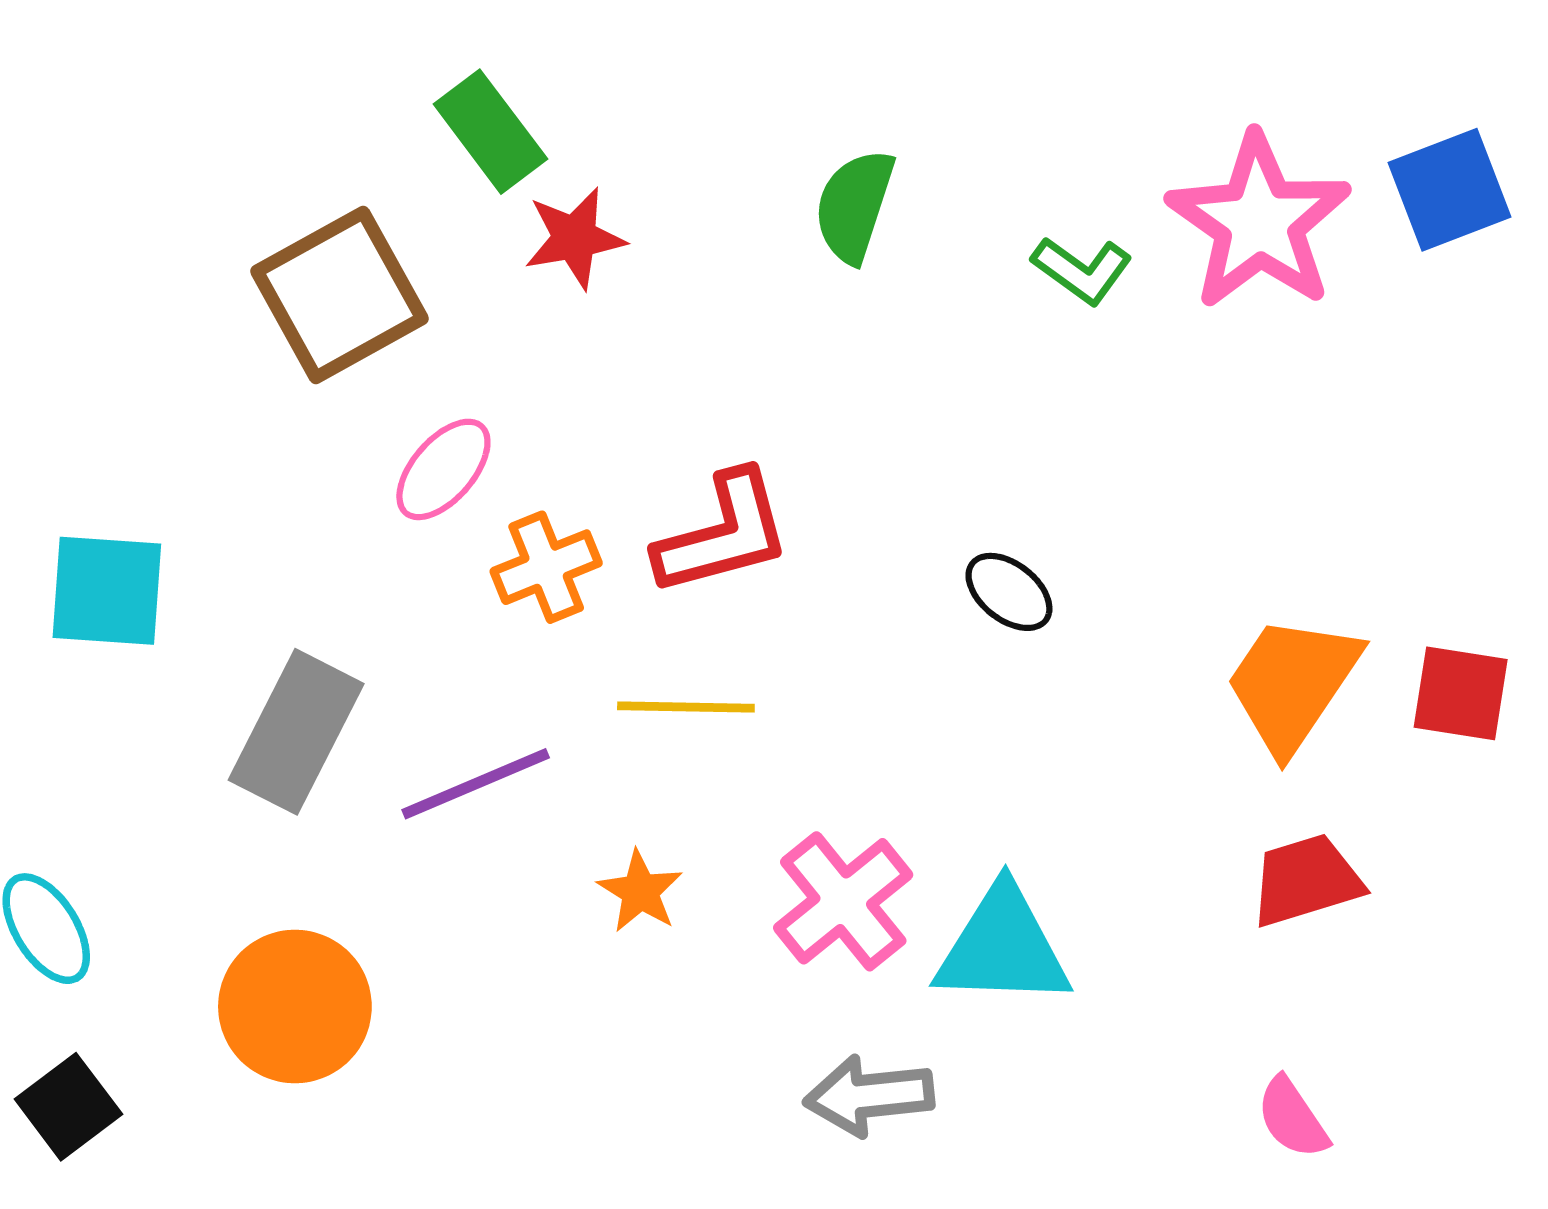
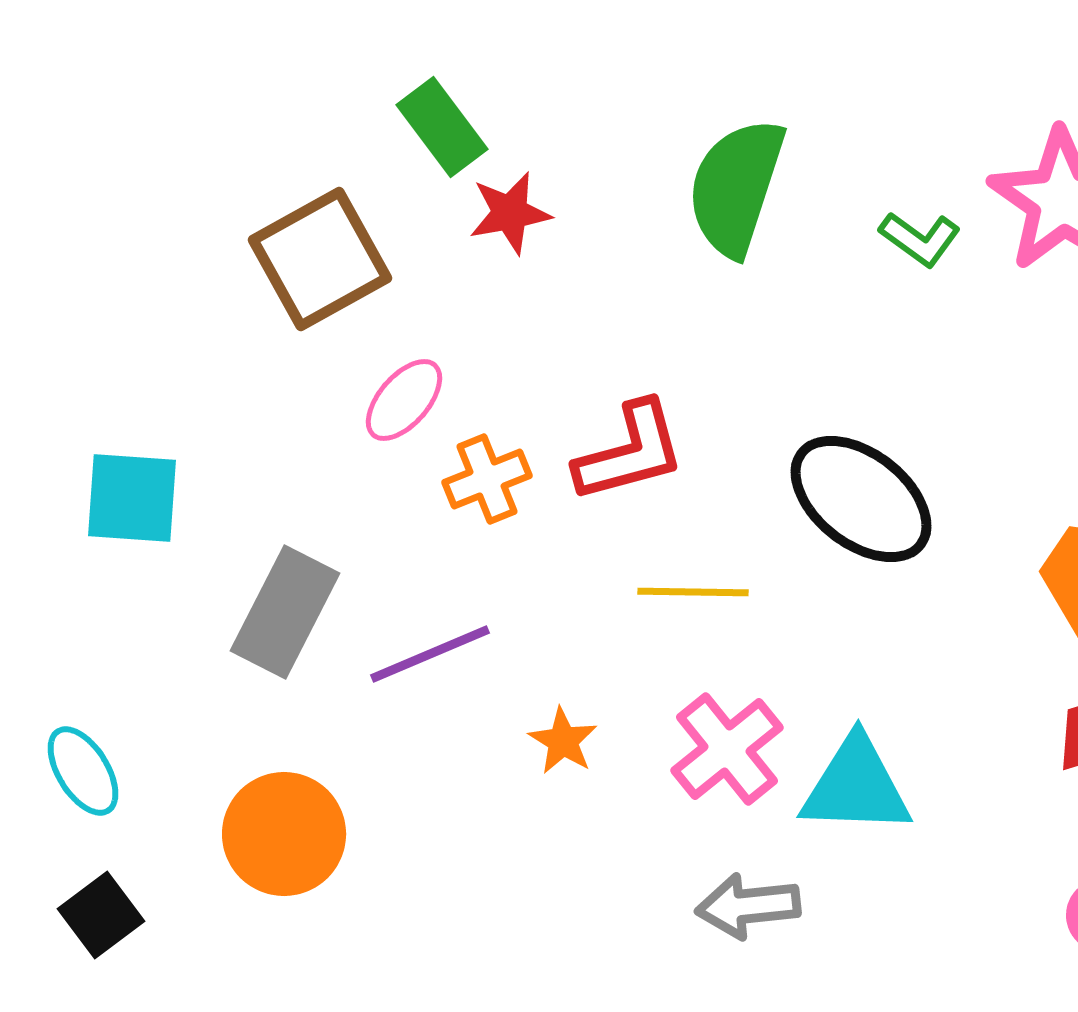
green semicircle: (854, 206) -> (736, 187), size x1.5
black ellipse: (1009, 592) -> (861, 499), size x2.0
yellow line: (686, 707) -> (693, 592), moved

